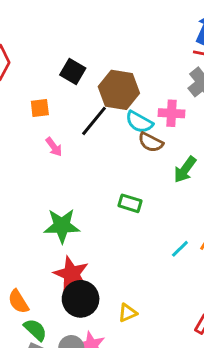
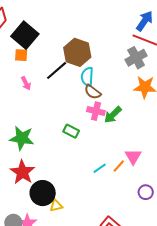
black square: (73, 72) -> (25, 35), moved, size x1.5
pink cross: (172, 113) -> (96, 111), moved
cyan semicircle: (139, 122) -> (87, 77), turned 54
black circle: (81, 299) -> (43, 193), moved

